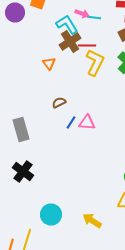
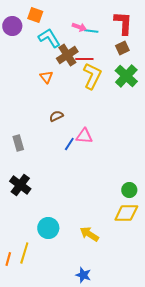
cyan L-shape: (67, 24) -> (49, 38), moved
blue line: (71, 122) -> (69, 144), moved
gray rectangle: (21, 130) -> (18, 143), size x0.7

